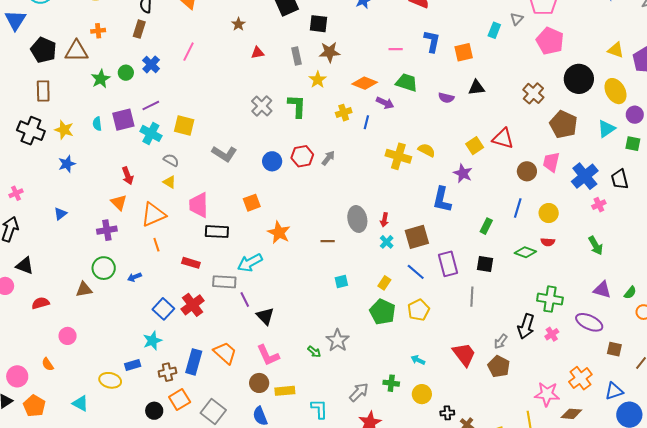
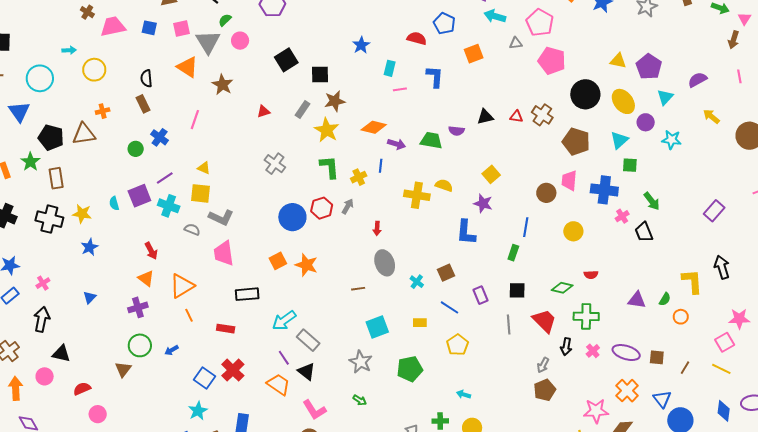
gray triangle: (517, 19) -> (516, 43), turned 48
brown star: (238, 24) -> (222, 85), moved, size x1.5
brown rectangle: (139, 29) -> (143, 104), turned -36
cyan rectangle: (494, 30) -> (390, 68), moved
orange square: (464, 52) -> (474, 54), moved
gray rectangle: (296, 56) -> (302, 109), turned 54
green star: (101, 79) -> (30, 162), moved
yellow star: (318, 80) -> (327, 130), size x1.4
green trapezoid: (407, 82) -> (431, 140), moved
green L-shape: (297, 106) -> (330, 167), moved
yellow cross: (344, 113) -> (359, 177), moved
red triangle: (503, 139) -> (516, 117), moved, size x0.6
green square: (633, 144) -> (630, 165), moved
gray L-shape: (224, 154) -> (221, 217), moved
blue circle: (272, 161) -> (292, 217), size x1.4
blue cross: (585, 176) -> (604, 190), turned -36
black trapezoid: (620, 179) -> (644, 232), moved
yellow triangle: (169, 182) -> (204, 168), moved
pink trapezoid: (199, 205) -> (224, 253), moved
blue line: (518, 208) -> (526, 227), moved
red arrow: (384, 220) -> (377, 228), moved
orange star: (279, 233) -> (306, 265), moved
brown square: (417, 237) -> (446, 273), size x0.7
red semicircle: (548, 242) -> (591, 275), moved
green arrow: (596, 245) -> (652, 201), moved
green diamond: (525, 252) -> (562, 288), moved
purple rectangle: (448, 264) -> (480, 295), size x0.7
gray rectangle: (224, 282) -> (308, 340), moved, turned 45
cyan square: (341, 282) -> (377, 327), size x1.6
yellow rectangle: (384, 283) -> (420, 323), turned 64
brown triangle: (84, 289) -> (123, 369), turned -36
green pentagon: (382, 312) -> (410, 369), moved, turned -30
purple ellipse: (589, 322) -> (626, 353), moved
black arrow: (526, 326) -> (566, 347), size x0.7
pink circle: (68, 336) -> (98, 414), moved
gray star: (338, 340) -> (361, 362), moved
orange trapezoid: (225, 353) -> (279, 384), moved
red trapezoid: (464, 354) -> (544, 321), moved
brown pentagon: (499, 367) -> (545, 390), turned 30
blue triangle: (614, 391) -> (662, 399), turned -42

